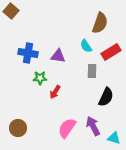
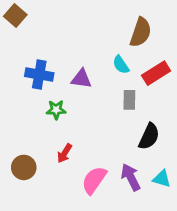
red arrow: (55, 92) -> (65, 153), moved
brown circle: (18, 128) -> (24, 167), moved
cyan triangle: (114, 138) -> (162, 179), moved

